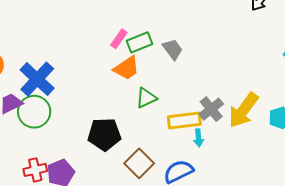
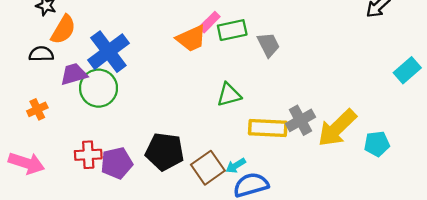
orange trapezoid: (127, 68) -> (191, 38), moved
black pentagon: (104, 134) -> (165, 152), moved
cyan arrow: (199, 138) -> (236, 166), moved, turned 54

